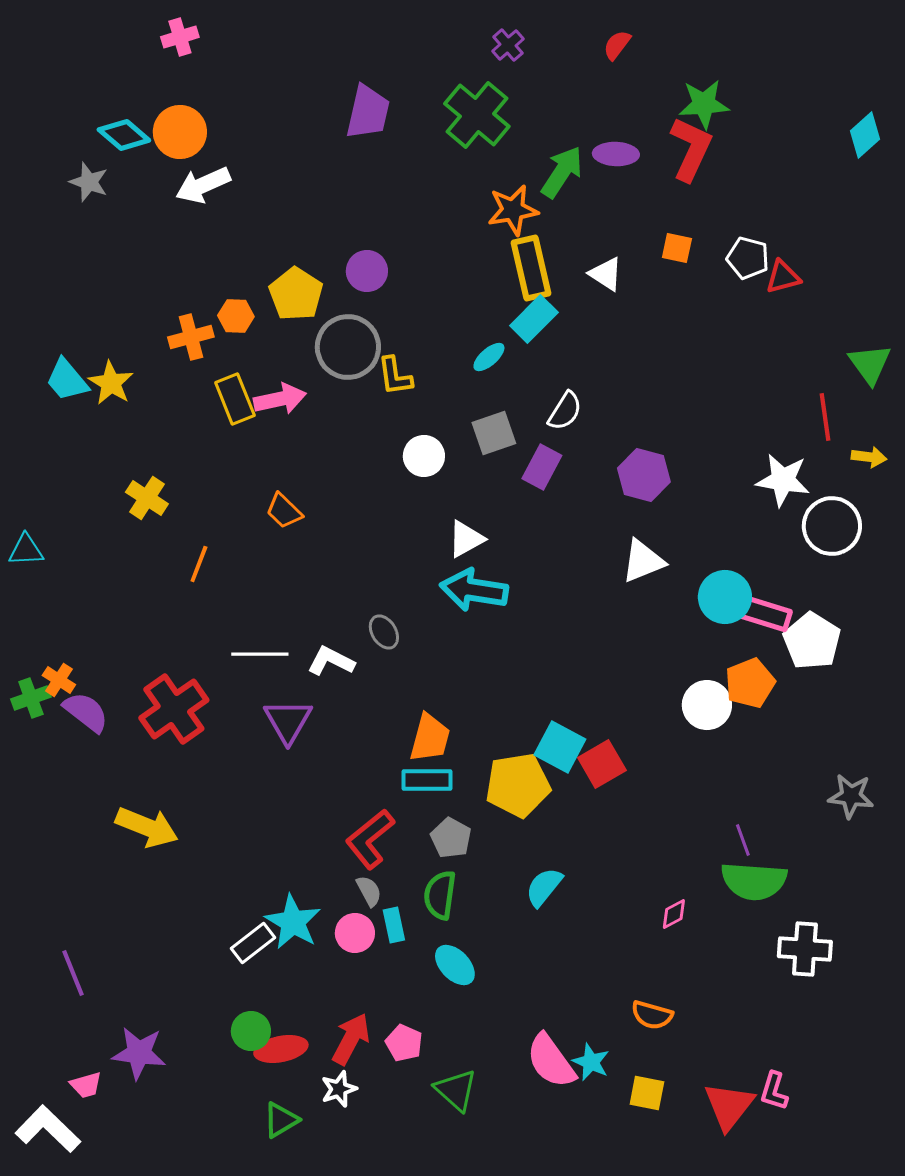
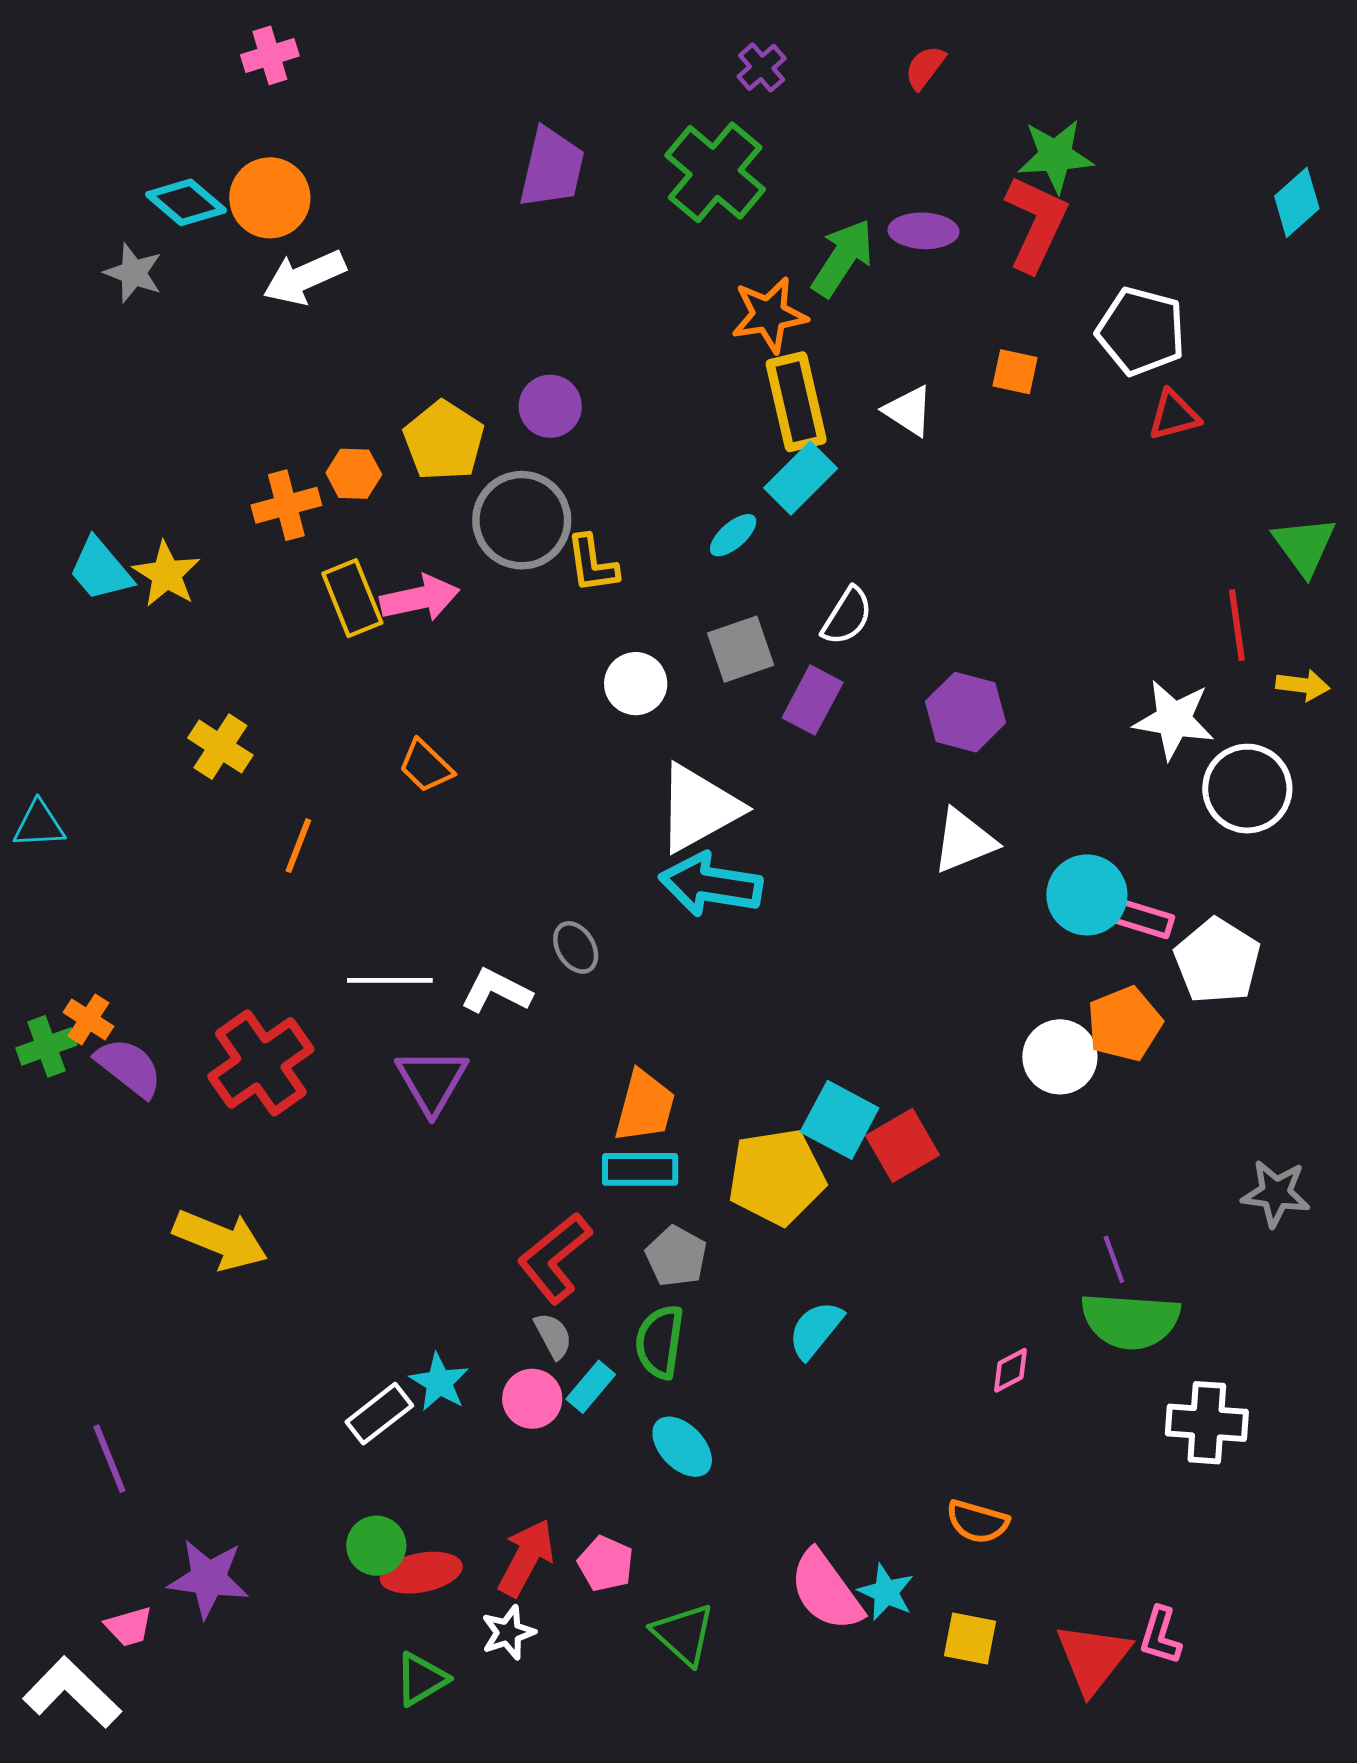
white pentagon: (748, 258) -> (1141, 331), moved, size x1.4
white triangle: (466, 539) -> (699, 808), size x1.6
pink rectangle: (763, 613) -> (1144, 919), size x0.7
cyan star: (293, 922) -> (439, 1382), size x0.7
cyan rectangle: (394, 925) -> (591, 1387), turned 52

